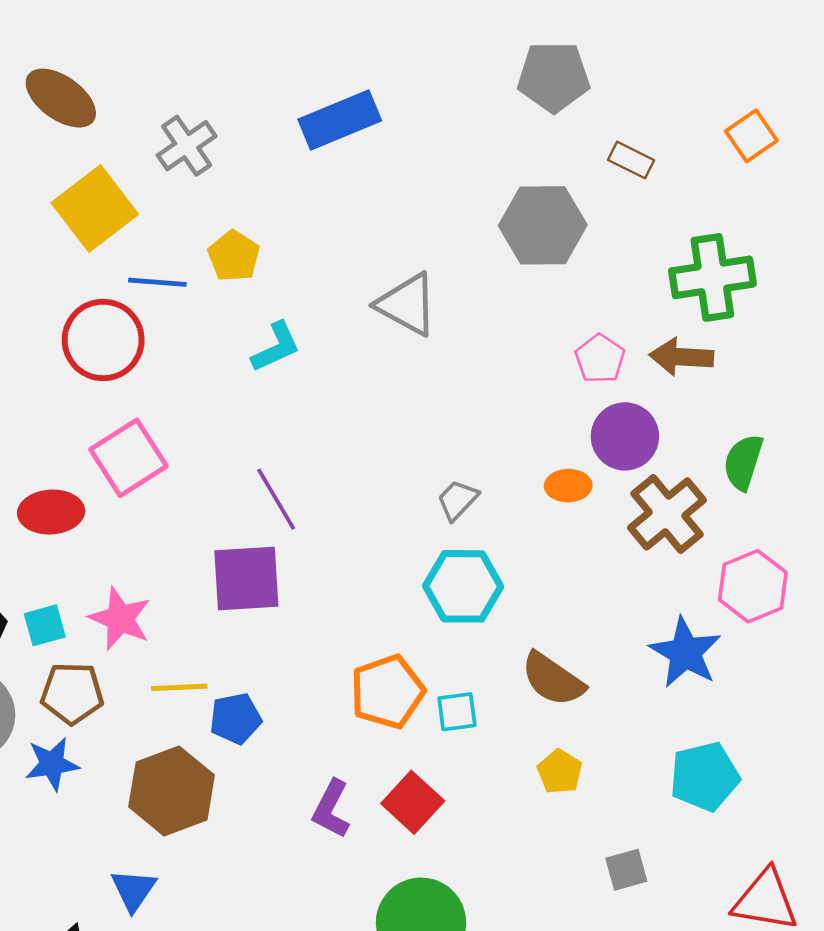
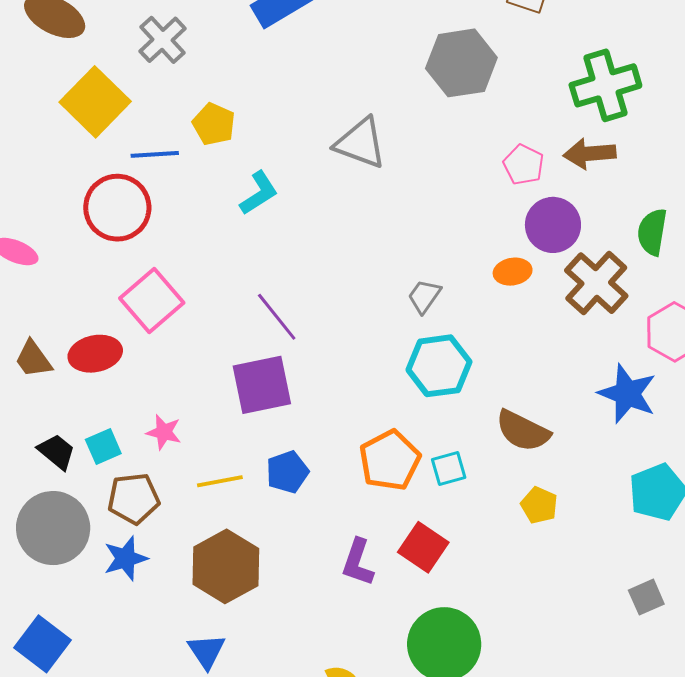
pink star: (120, 619) -> (164, 432), size x0.7
blue pentagon: (235, 719) -> (287, 472), moved
gray square: (626, 870) -> (646, 597), moved

